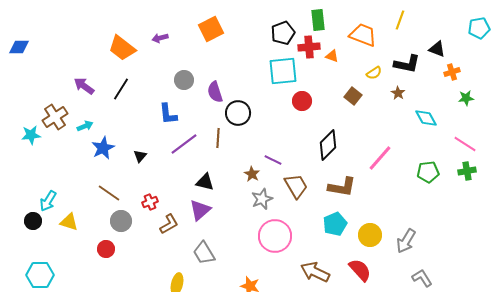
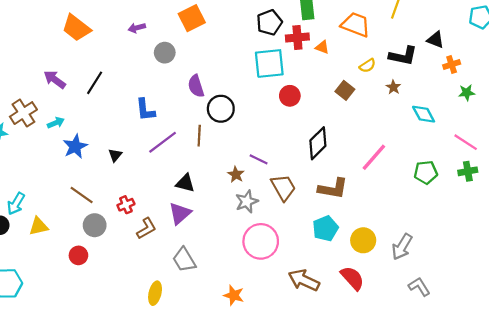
orange trapezoid: (122, 48) -> (76, 28), moved
gray circle: (184, 80) -> (165, 53), moved
yellow triangle: (69, 222) -> (39, 226), turned -30

